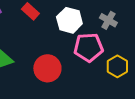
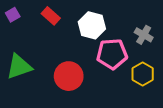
gray cross: (108, 20) -> (144, 35), moved

